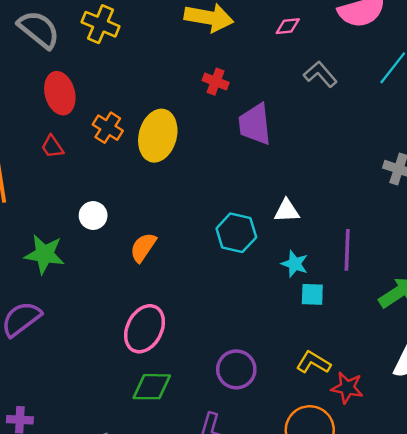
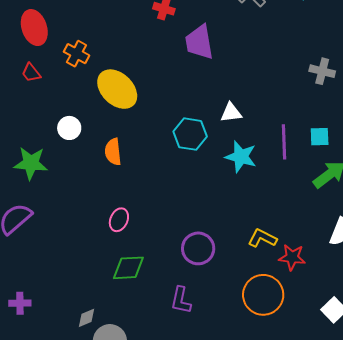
yellow ellipse: (158, 136) -> (117, 89), moved, turned -57
orange semicircle: (143, 247) -> (113, 152), turned -36
cyan star: (295, 264) -> (241, 157), size x1.4
cyan square: (312, 294) -> (320, 137), moved
pink ellipse: (145, 329) -> (119, 220), size x0.6

